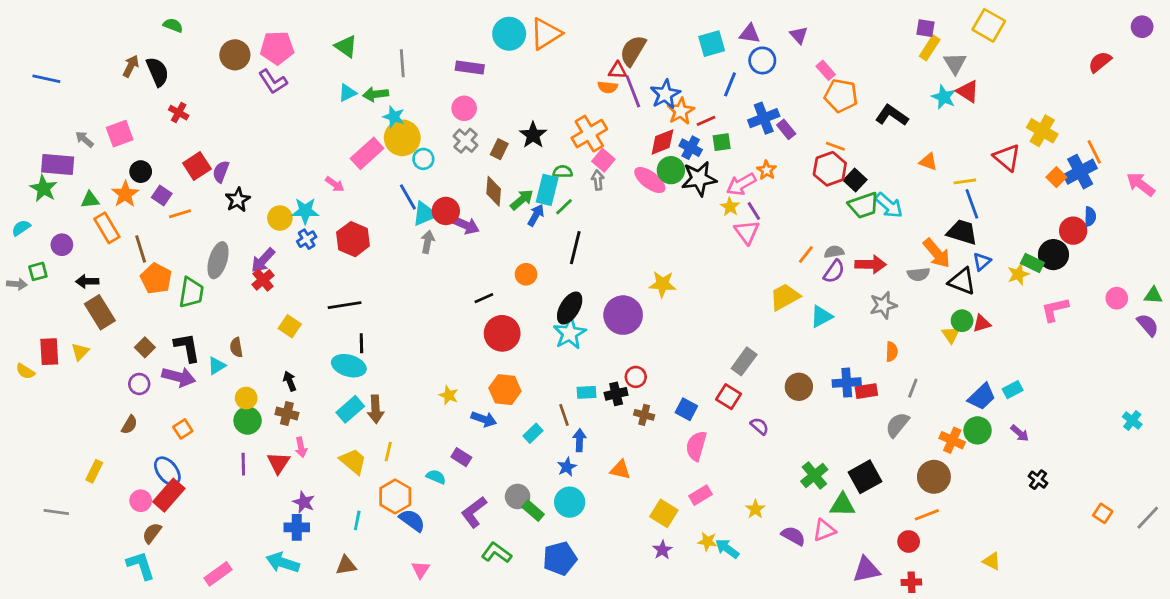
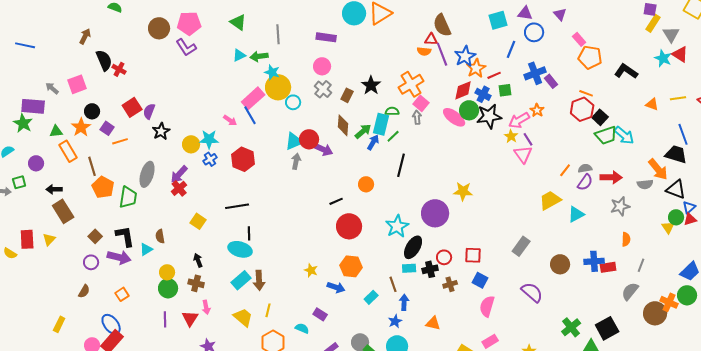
brown semicircle: (633, 51) -> (442, 25), turned -55
black semicircle: (158, 72) -> (104, 60), moved
yellow line: (965, 181) -> (678, 98), moved
blue line: (408, 197) -> (250, 115), moved
blue triangle: (982, 262) -> (689, 207), moved
black ellipse: (570, 308) -> (413, 247), moved
red square: (729, 397) -> (473, 255), moved, turned -30
brown cross: (644, 415) -> (450, 284), turned -32
purple semicircle: (760, 426) -> (532, 292), size x1.6
brown circle: (934, 477) -> (655, 313), moved

